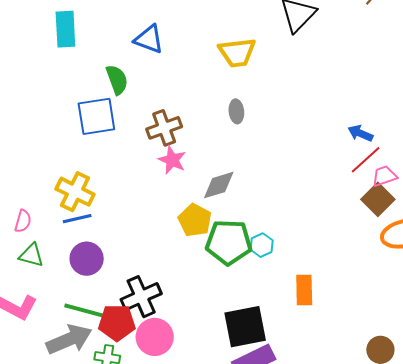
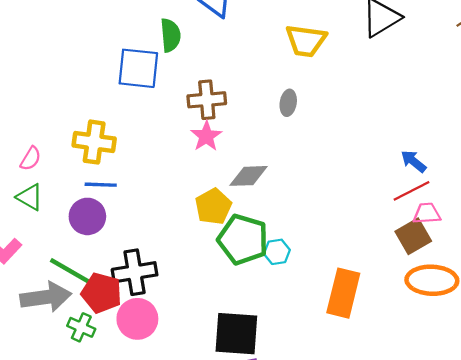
yellow cross: (75, 192) -> (94, 142), turned -33
blue line: (77, 219) -> (101, 185), moved
orange rectangle: (304, 290) -> (343, 293), moved, size x1.4

